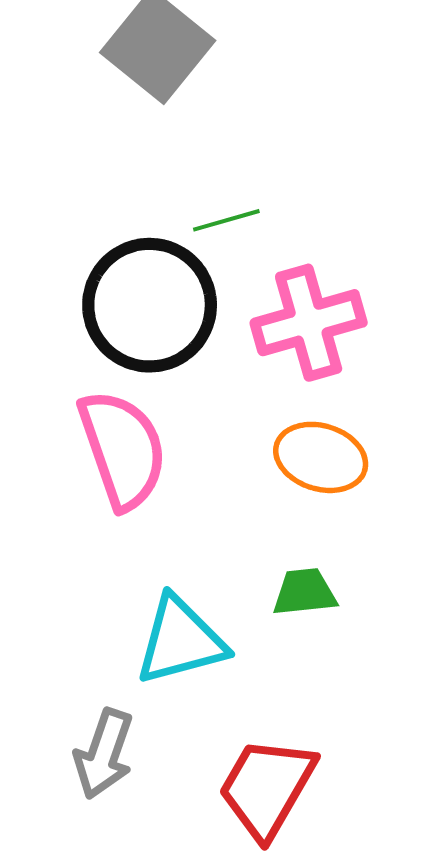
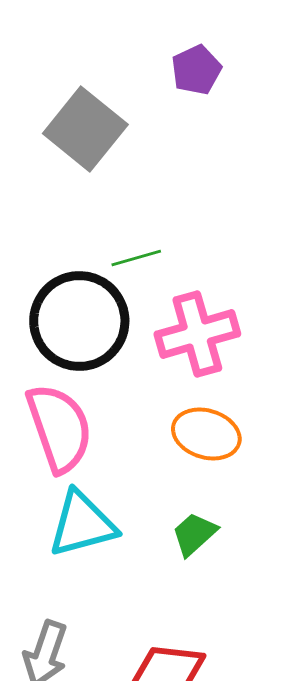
green trapezoid: (305, 592) -> (194, 534), turned -36
cyan triangle: (181, 641) -> (82, 524), moved

